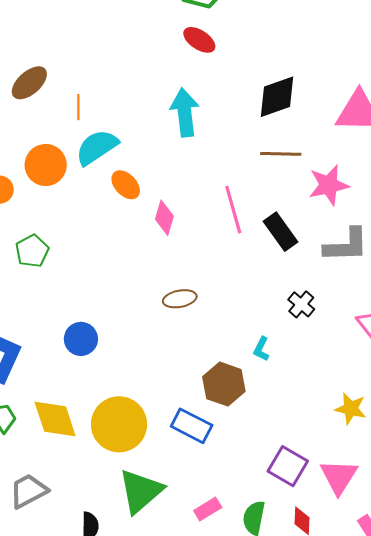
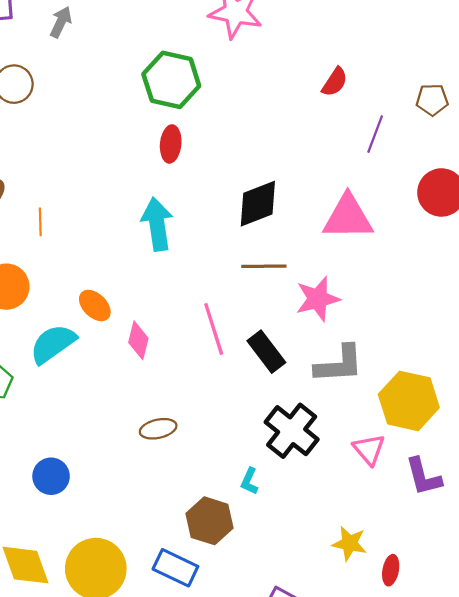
red ellipse: (199, 40) -> (171, 144), turned 64
cyan semicircle: (97, 147) -> (53, 344), moved
black cross: (301, 304) -> (292, 431), size x1.8

